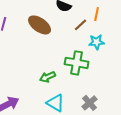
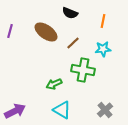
brown line: (81, 25) -> (73, 43), moved
gray cross: (90, 103) -> (105, 110), moved

